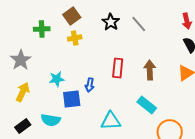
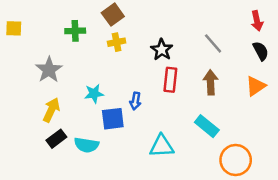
black star: (111, 22) -> (162, 50), moved
gray line: (139, 24) -> (213, 43), moved
black rectangle: (23, 126) -> (56, 139), moved

